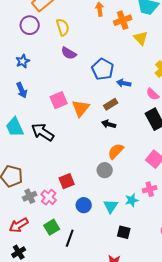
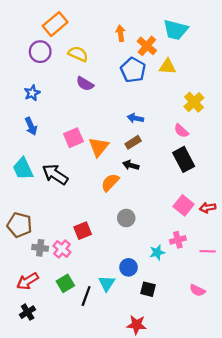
orange cross: (123, 20) -> (147, 46), turned -30
yellow semicircle: (63, 27) -> (78, 54), turned -48
yellow triangle: (141, 38) -> (168, 67), turned -42
blue pentagon: (103, 69) -> (133, 70), moved
blue arrow: (124, 83) -> (135, 118), moved
orange semicircle: (116, 151) -> (110, 182), moved
gray cross: (30, 196) -> (40, 248), turned 32
blue circle: (84, 205) -> (129, 267), moved
cyan triangle: (111, 206) -> (107, 283), moved

